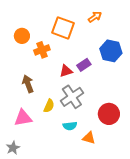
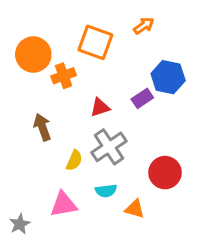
orange circle: (22, 36) -> (33, 54), size x1.5
purple rectangle: (84, 65) -> (142, 98), moved
pink triangle: (23, 118) -> (64, 204), moved

